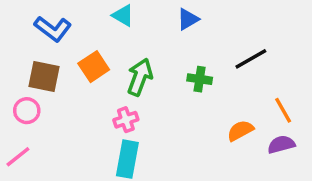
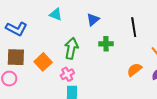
blue triangle: (188, 19) -> (93, 20), moved
black line: (251, 59) -> (134, 27), turned -60
orange square: (94, 67) -> (43, 62), moved

